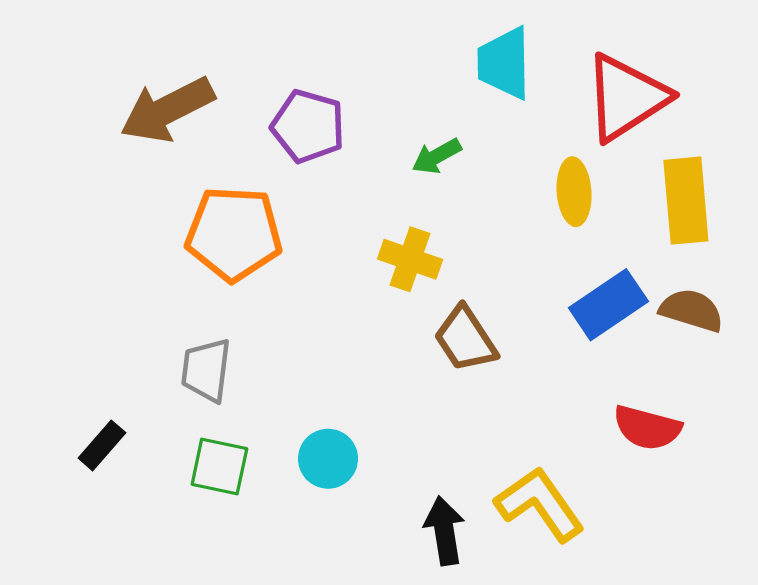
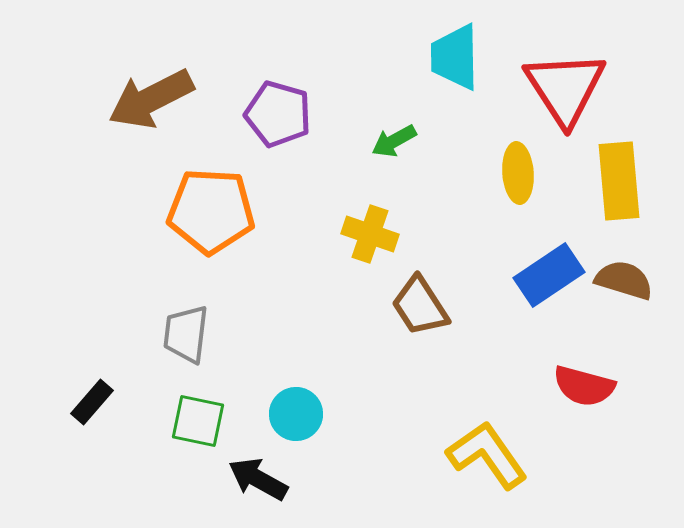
red triangle: (626, 97) -> (565, 88), turned -30
black arrow: (444, 531) -> (258, 479), moved, turned -52

